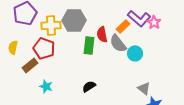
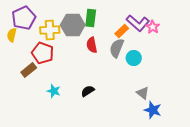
red semicircle: (102, 34) -> (92, 45), moved
gray semicircle: (118, 43) -> (117, 48), turned 60
green rectangle: (89, 45) -> (91, 18), moved
yellow semicircle: (13, 47) -> (12, 35), moved
cyan star: (46, 86) -> (54, 91), moved

